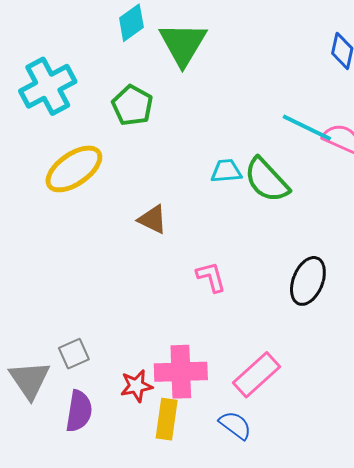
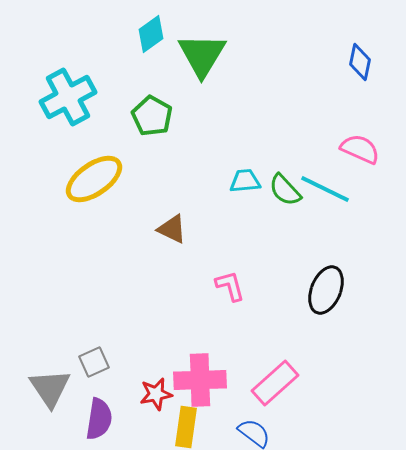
cyan line: (307, 128) -> (325, 189), moved
green semicircle: (267, 180) -> (285, 190), size x0.7

